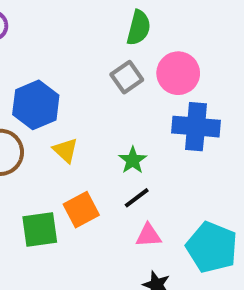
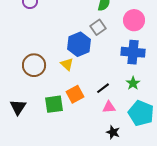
pink circle: (178, 73) -> (134, 20), moved
blue hexagon: (36, 105) -> (79, 44), moved
green star: (133, 160) -> (133, 83), moved

